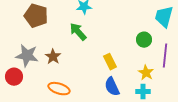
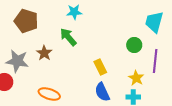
brown star: (53, 57) -> (44, 53), moved

